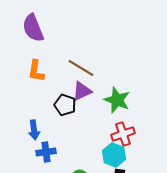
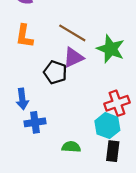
green star: (117, 100) -> (111, 49), moved

